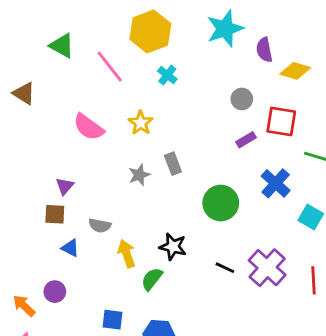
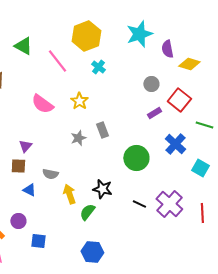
red square: (281, 121) -> (179, 100), turned 30
blue square: (112, 320) -> (38, 241), moved

